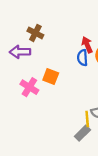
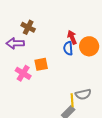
orange square: (51, 77) -> (41, 64), turned -32

